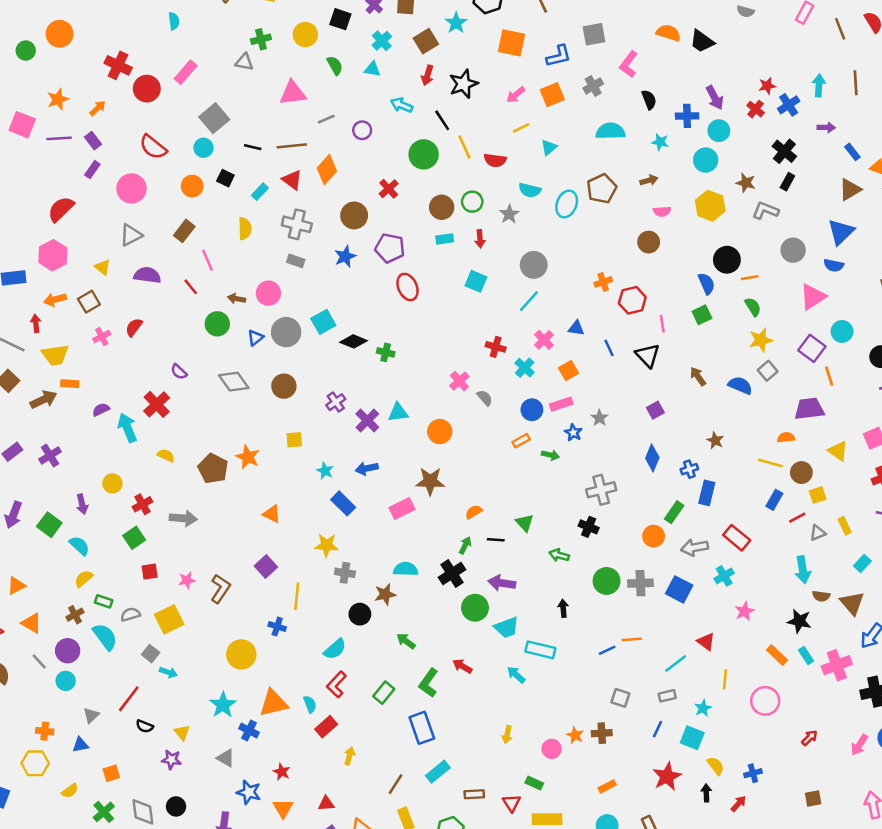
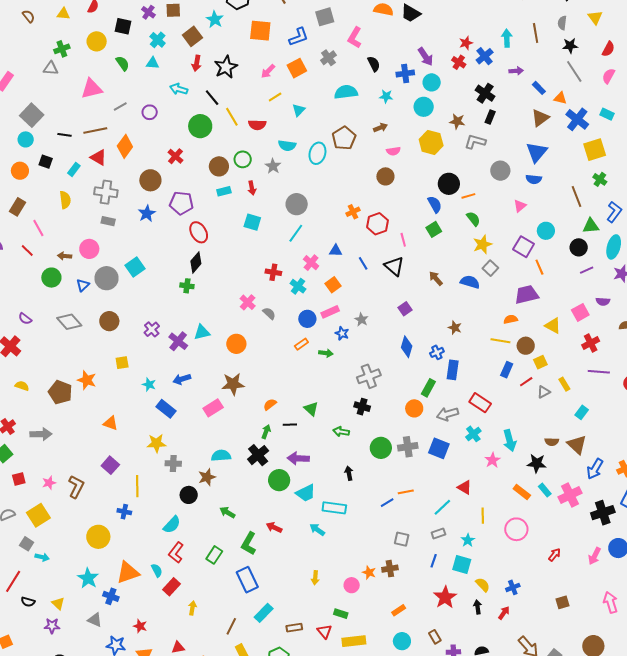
pink triangle: (813, 297) -> (520, 206), size x0.6
black diamond: (354, 341) -> (196, 262), moved, turned -65
cyan arrow: (803, 570) -> (510, 440), moved

